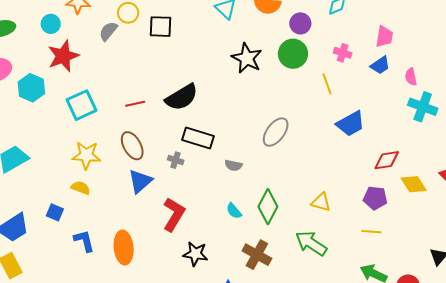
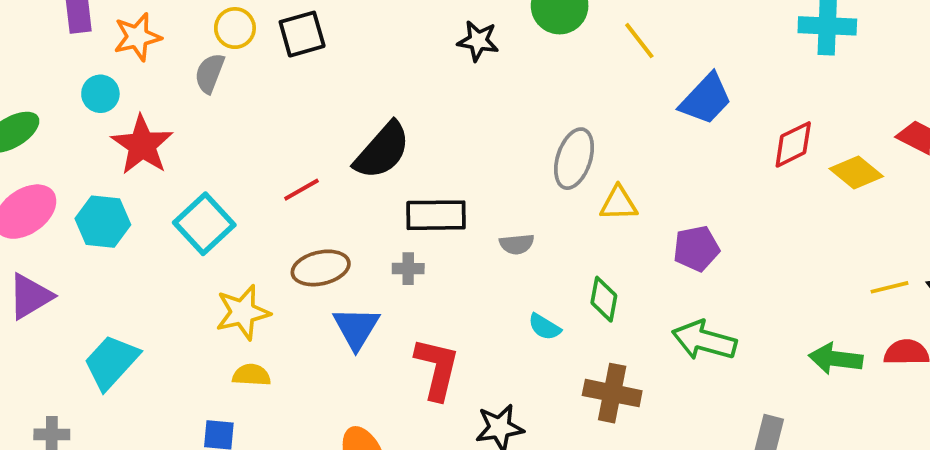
black star: (247, 58) -> (478, 41), size x0.7
brown ellipse: (132, 146) -> (321, 268), turned -56
purple pentagon: (375, 198) -> (696, 248), moved
yellow triangle: (321, 202) -> (619, 203), moved
green diamond: (268, 207) -> (604, 299), size x0.7
yellow line: (371, 232) -> (889, 287), moved

